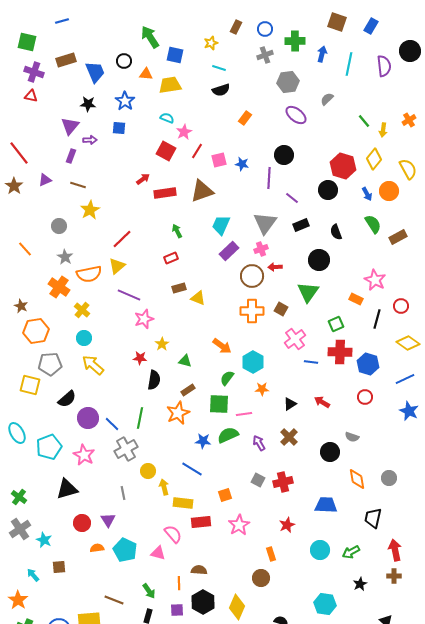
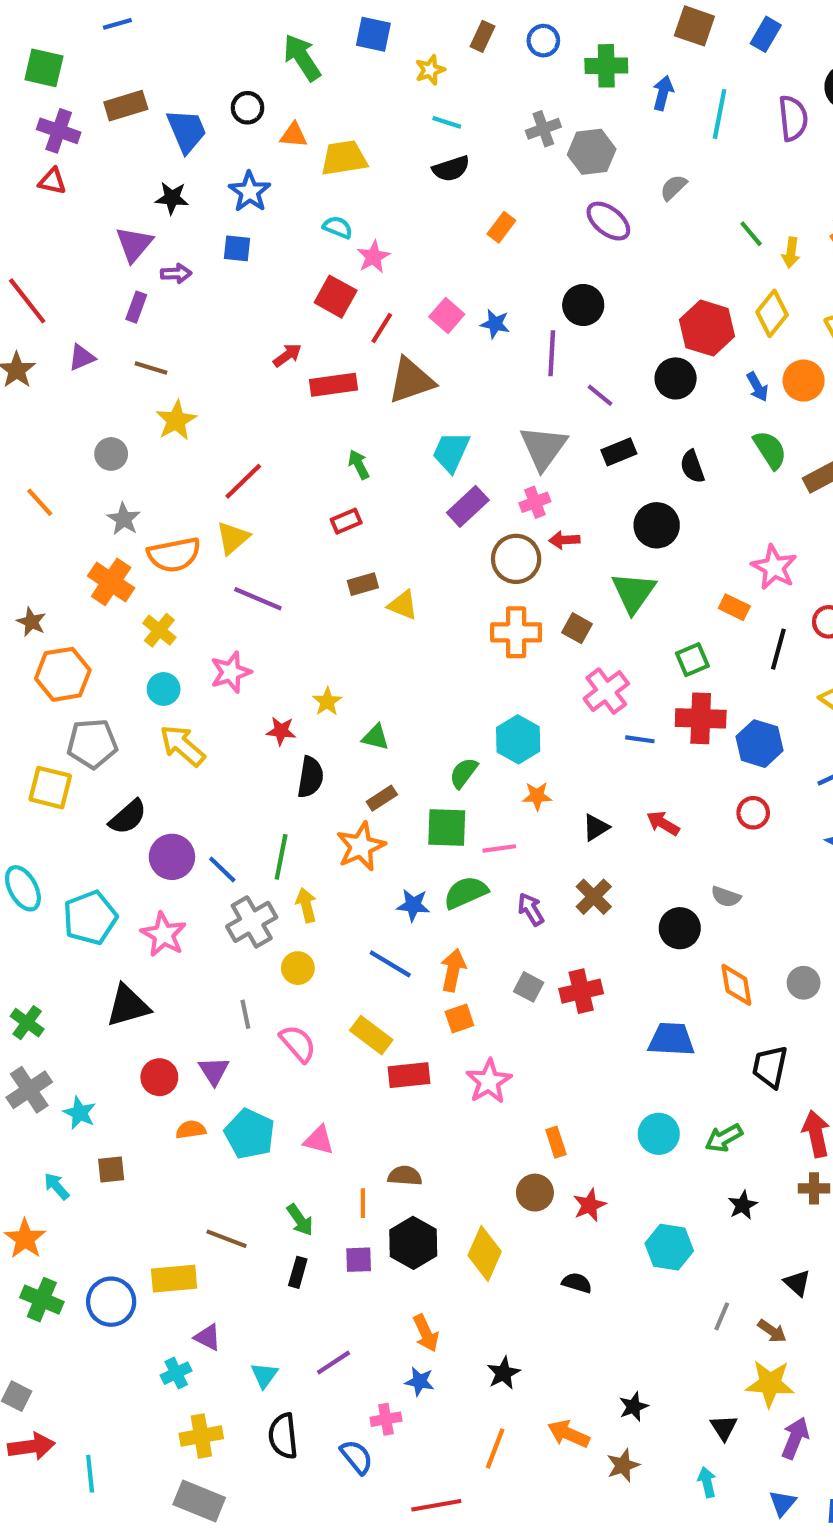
blue square: (175, 55) -> (373, 34), moved
gray cross: (265, 55) -> (543, 129), moved
red line: (197, 151) -> (382, 328), moved
pink square: (219, 160) -> (447, 315), turned -35
pink star: (144, 319) -> (231, 672), moved
orange arrow: (222, 346) -> (453, 970), moved, turned -114
yellow arrow: (164, 487) -> (306, 905), moved
yellow rectangle: (183, 503) -> (371, 1035), turned 30
red star: (287, 525) -> (590, 1205), moved
pink semicircle: (173, 534) -> (298, 1044), moved

